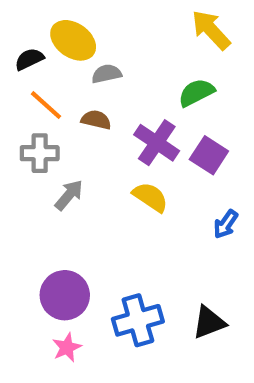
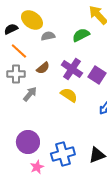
green semicircle: (196, 93) -> (81, 35), moved
brown semicircle: (96, 120) -> (43, 68), moved, turned 128
pink star: (67, 347) -> (37, 167), moved

